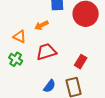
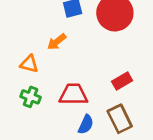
red trapezoid: (46, 52) -> (73, 94), moved, turned 30
red rectangle: (81, 62) -> (122, 81), turned 40

